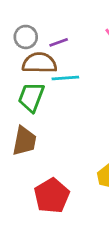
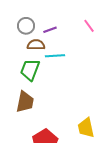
brown semicircle: (39, 63) -> (36, 45), size x0.7

